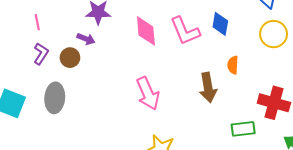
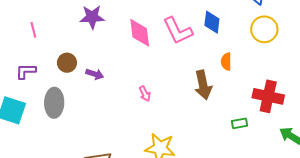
purple arrow: (86, 39) -> (95, 74), moved
purple L-shape: (41, 54) -> (26, 71), moved, turned -120
pink arrow: (148, 93) -> (145, 94), size x0.5
green rectangle: (243, 129) -> (240, 123), size x0.7

